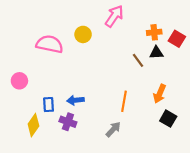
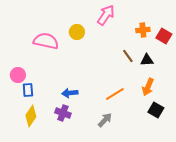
black triangle: (156, 53) -> (147, 60), moved
orange line: (124, 101) -> (115, 94), turned 48
blue rectangle: (49, 105) -> (28, 90), moved

